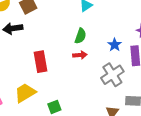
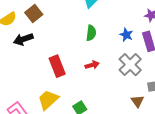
red arrow: (80, 55) -> (92, 65), moved

